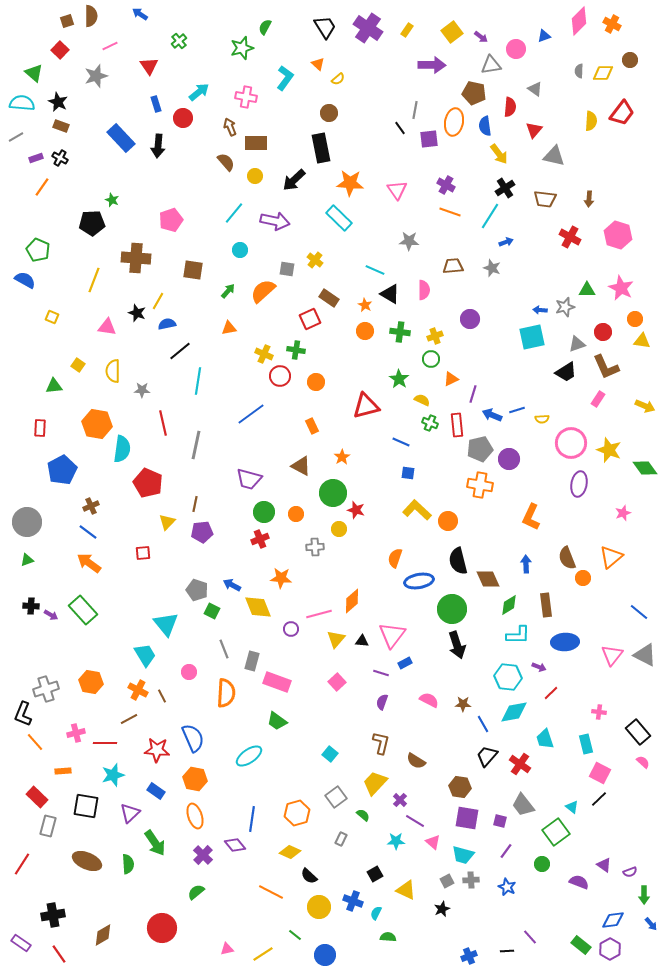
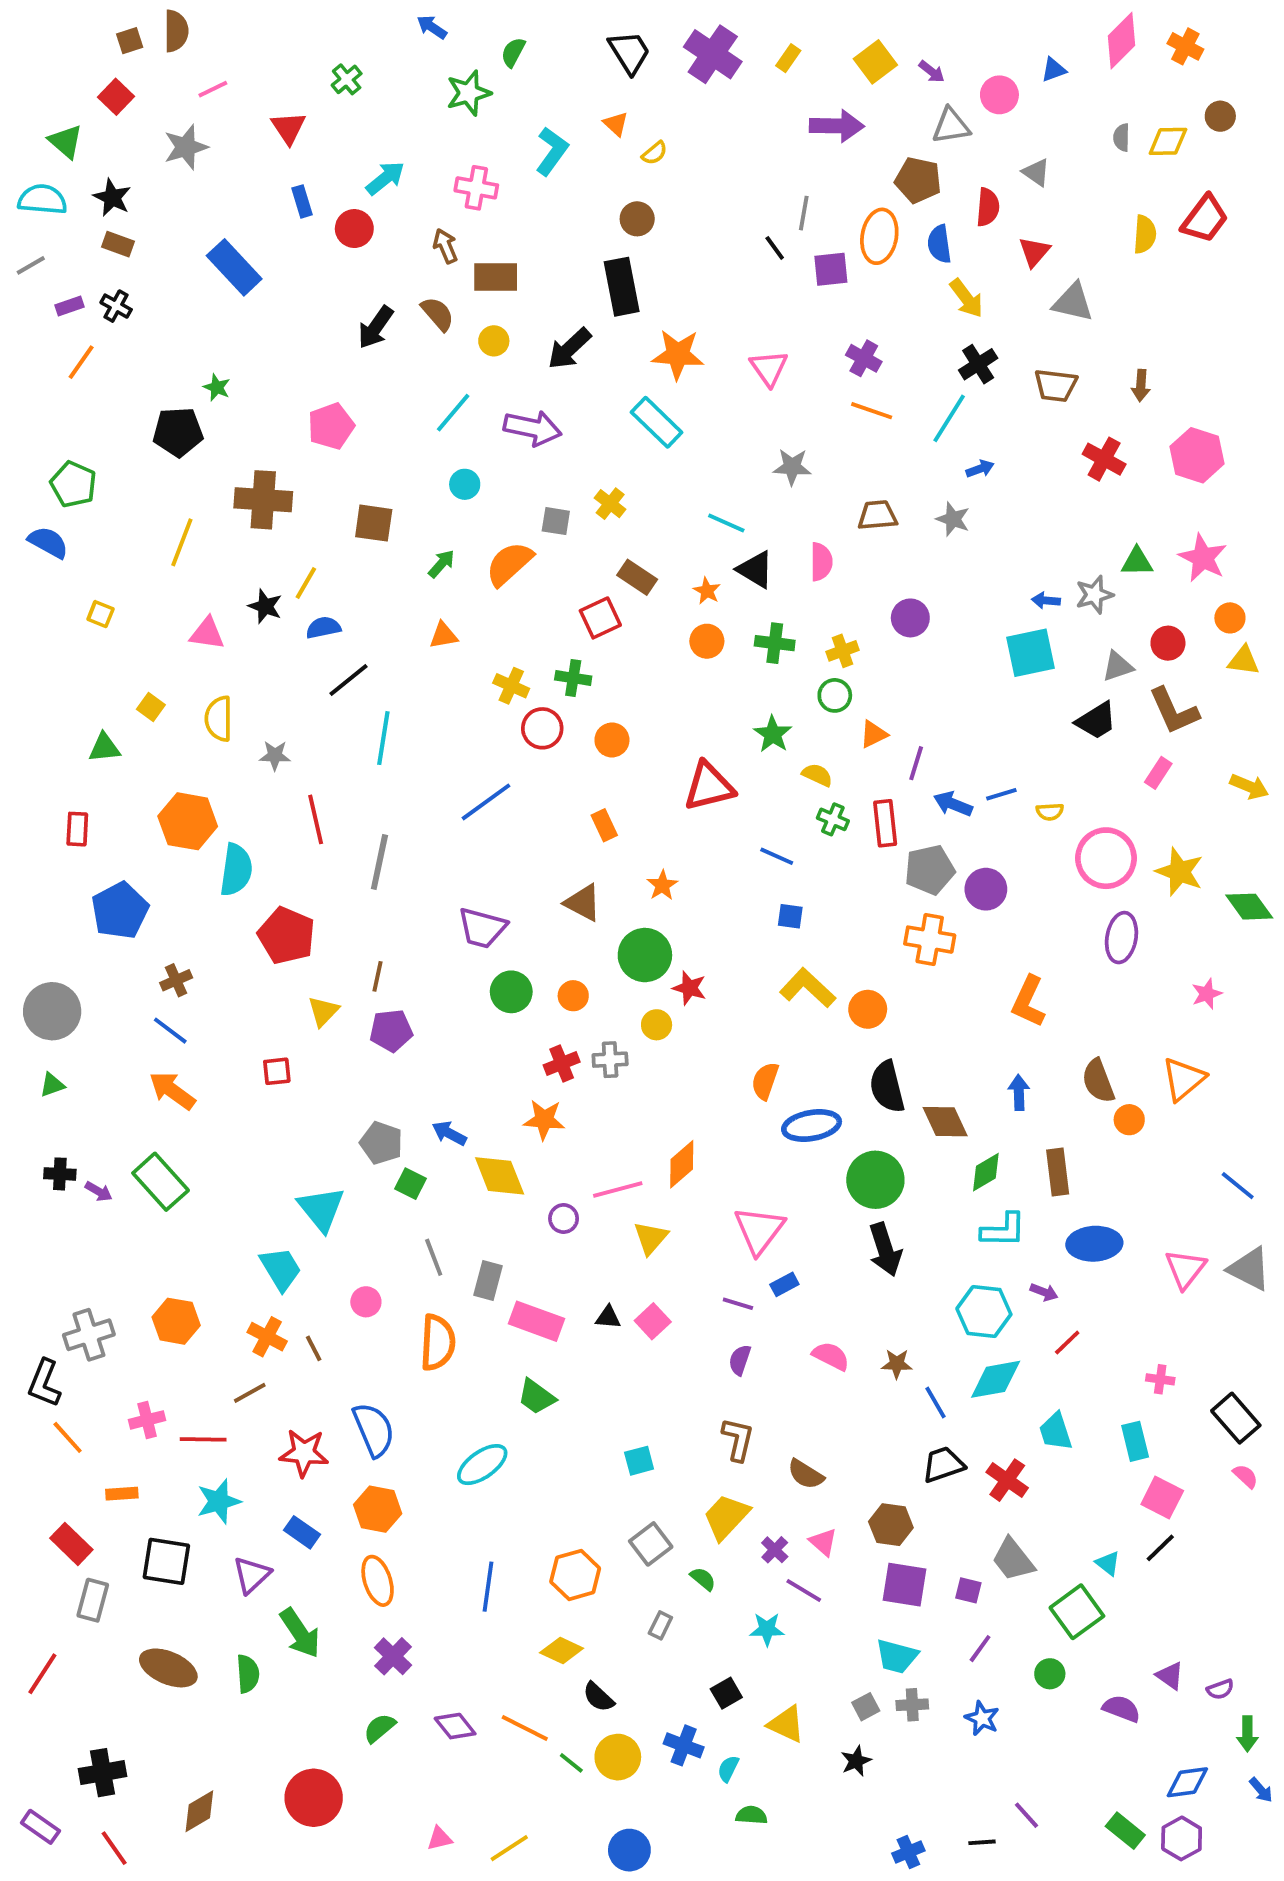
blue arrow: (140, 14) -> (432, 27), moved
black arrow: (158, 146) -> (376, 327), moved, turned 30
red cross: (260, 539) -> (562, 1064), moved
black triangle: (362, 641) -> (608, 1317), moved
cyan square: (330, 754) -> (639, 1461), turned 35
black trapezoid: (487, 756) -> (943, 1465), turned 30
pink triangle: (433, 842) -> (823, 1542), moved
purple diamond: (235, 845) -> (455, 1726), moved
green line: (295, 935) -> (571, 1763), moved

